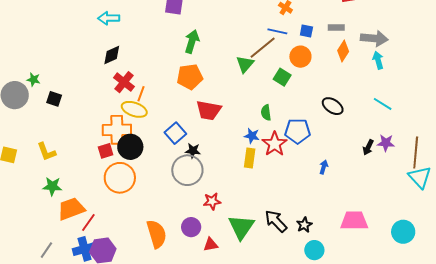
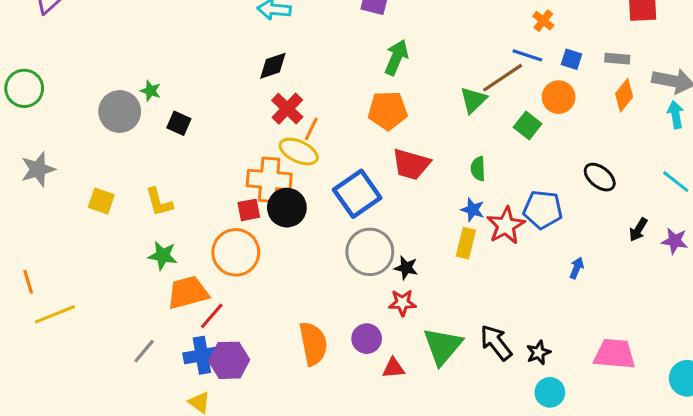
green semicircle: (266, 113) -> (478, 169), moved
blue square: (175, 133) -> (357, 194), size x1.4
black arrow: (368, 147) -> (638, 230), moved
black star: (193, 151) -> (406, 268), moved
orange circle: (120, 178) -> (236, 252), moved

